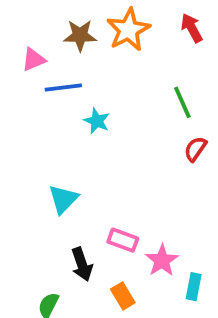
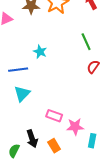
blue line: (63, 87) -> (18, 70), moved
pink star: (162, 261) -> (75, 127), turned 30
black arrow: (82, 264) -> (32, 139), moved

